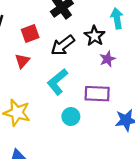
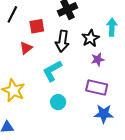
black arrow: (63, 45) -> (62, 41), turned -55
purple rectangle: (97, 94) -> (97, 87), moved

